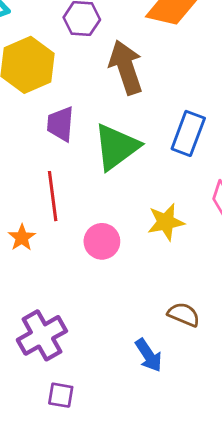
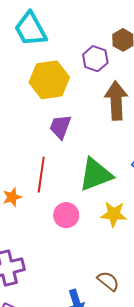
green triangle: (116, 147) -> (96, 175), moved

